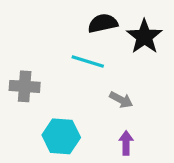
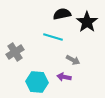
gray cross: (25, 86) -> (15, 52), turned -36
purple arrow: (126, 143) -> (64, 77), moved, turned -80

